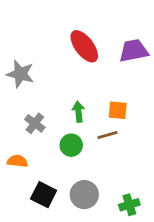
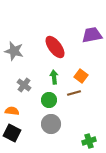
red ellipse: (84, 46) -> (55, 47), moved
orange square: (118, 110) -> (81, 76), turned 32
black square: (44, 195) -> (12, 133), moved
gray circle: (84, 195) -> (51, 124), moved

